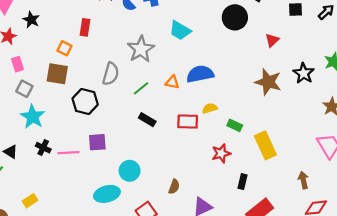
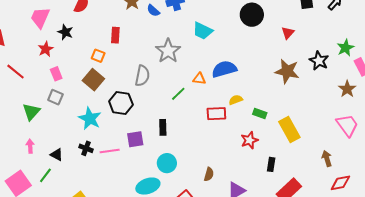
brown square: (57, 74) -> (93, 80), turned 35
green line: (141, 88) -> (178, 94), moved
gray square: (24, 89) -> (55, 97), moved
cyan star: (33, 117) -> (90, 119), moved
black rectangle: (147, 120) -> (163, 127), moved, turned 63

